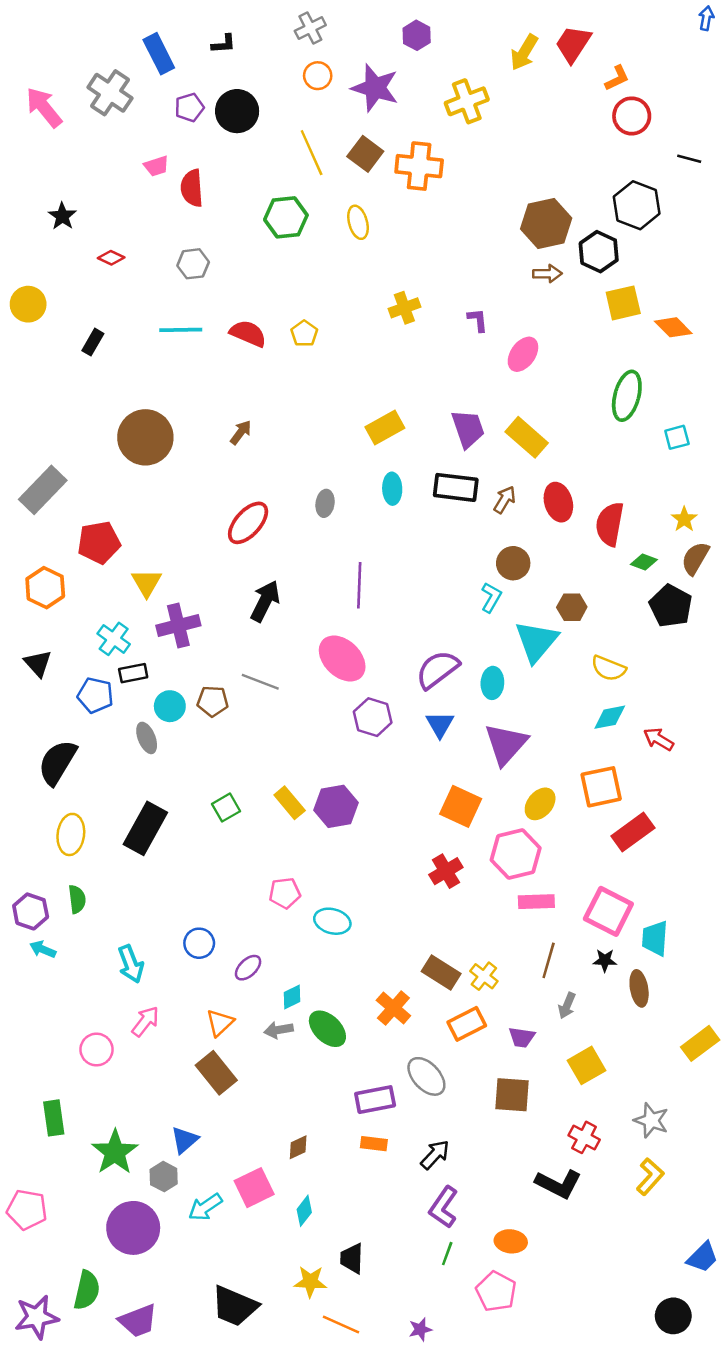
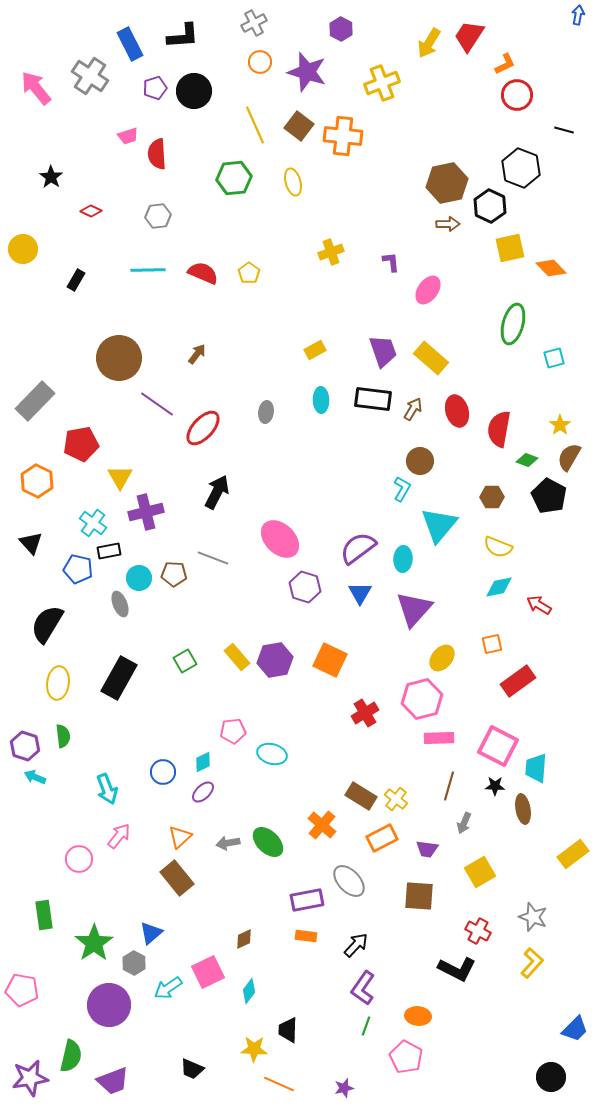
black L-shape: (224, 44) -> (183, 36), size x1.6
yellow rectangle: (385, 428) -> (315, 350), size x0.7
purple line: (359, 585) -> (157, 404), moved, turned -57
brown hexagon: (572, 607) -> (492, 497), moved
orange square: (601, 787) -> (492, 644), size x0.6
orange square: (461, 806) -> (330, 660), moved
cyan diamond: (292, 997) -> (203, 762), moved
black trapezoid: (235, 1306) -> (192, 1069), size x0.6

